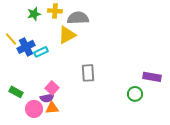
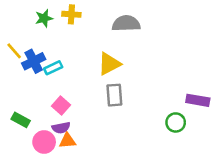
gray semicircle: (78, 18) -> (126, 23), moved
yellow triangle: (67, 35) -> (109, 64), moved
pink square: (52, 88) -> (61, 106), moved

